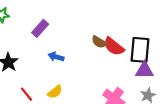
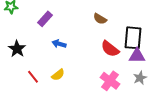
brown semicircle: (99, 42) -> (100, 19), moved
red semicircle: (114, 47) -> (110, 49), moved

